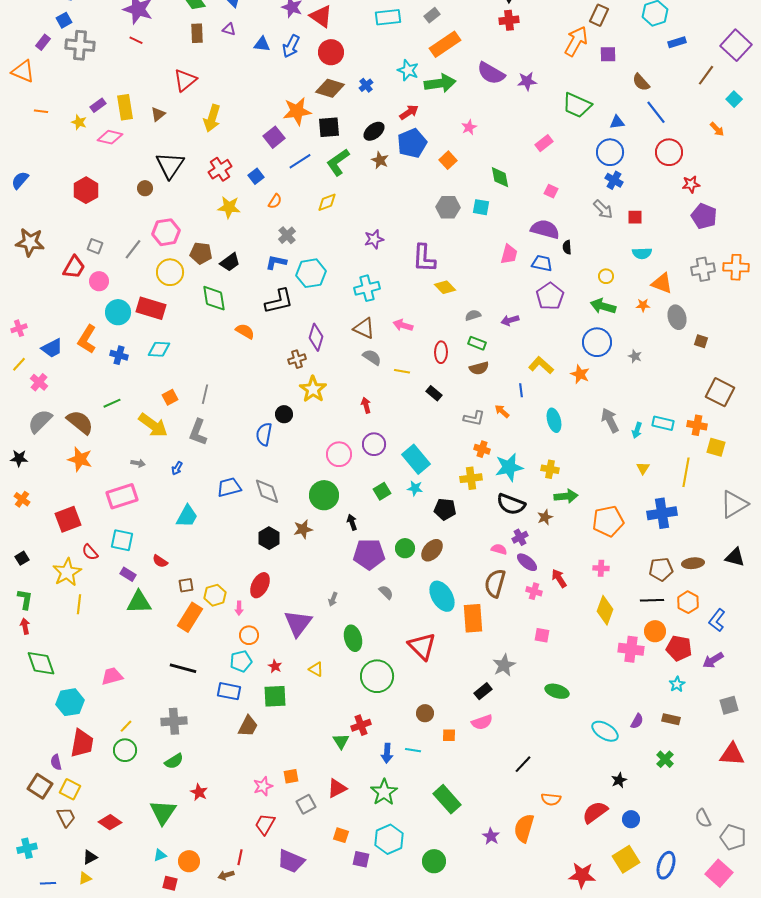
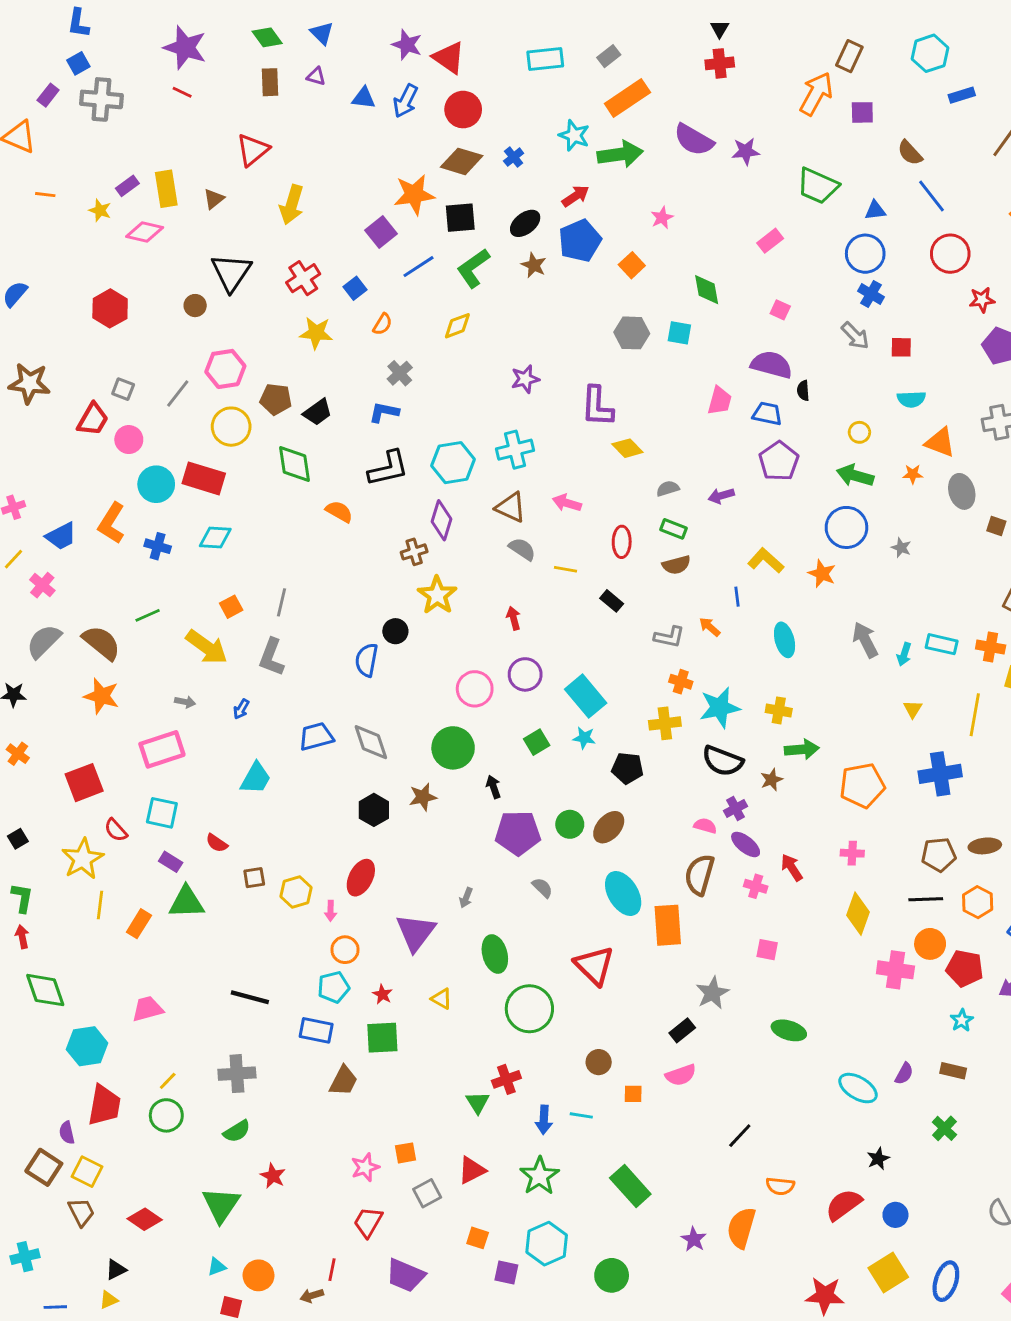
cyan hexagon: (311, 273) -> (453, 463), moved
orange rectangle: (190, 617) -> (139, 924), moved, size x0.7

